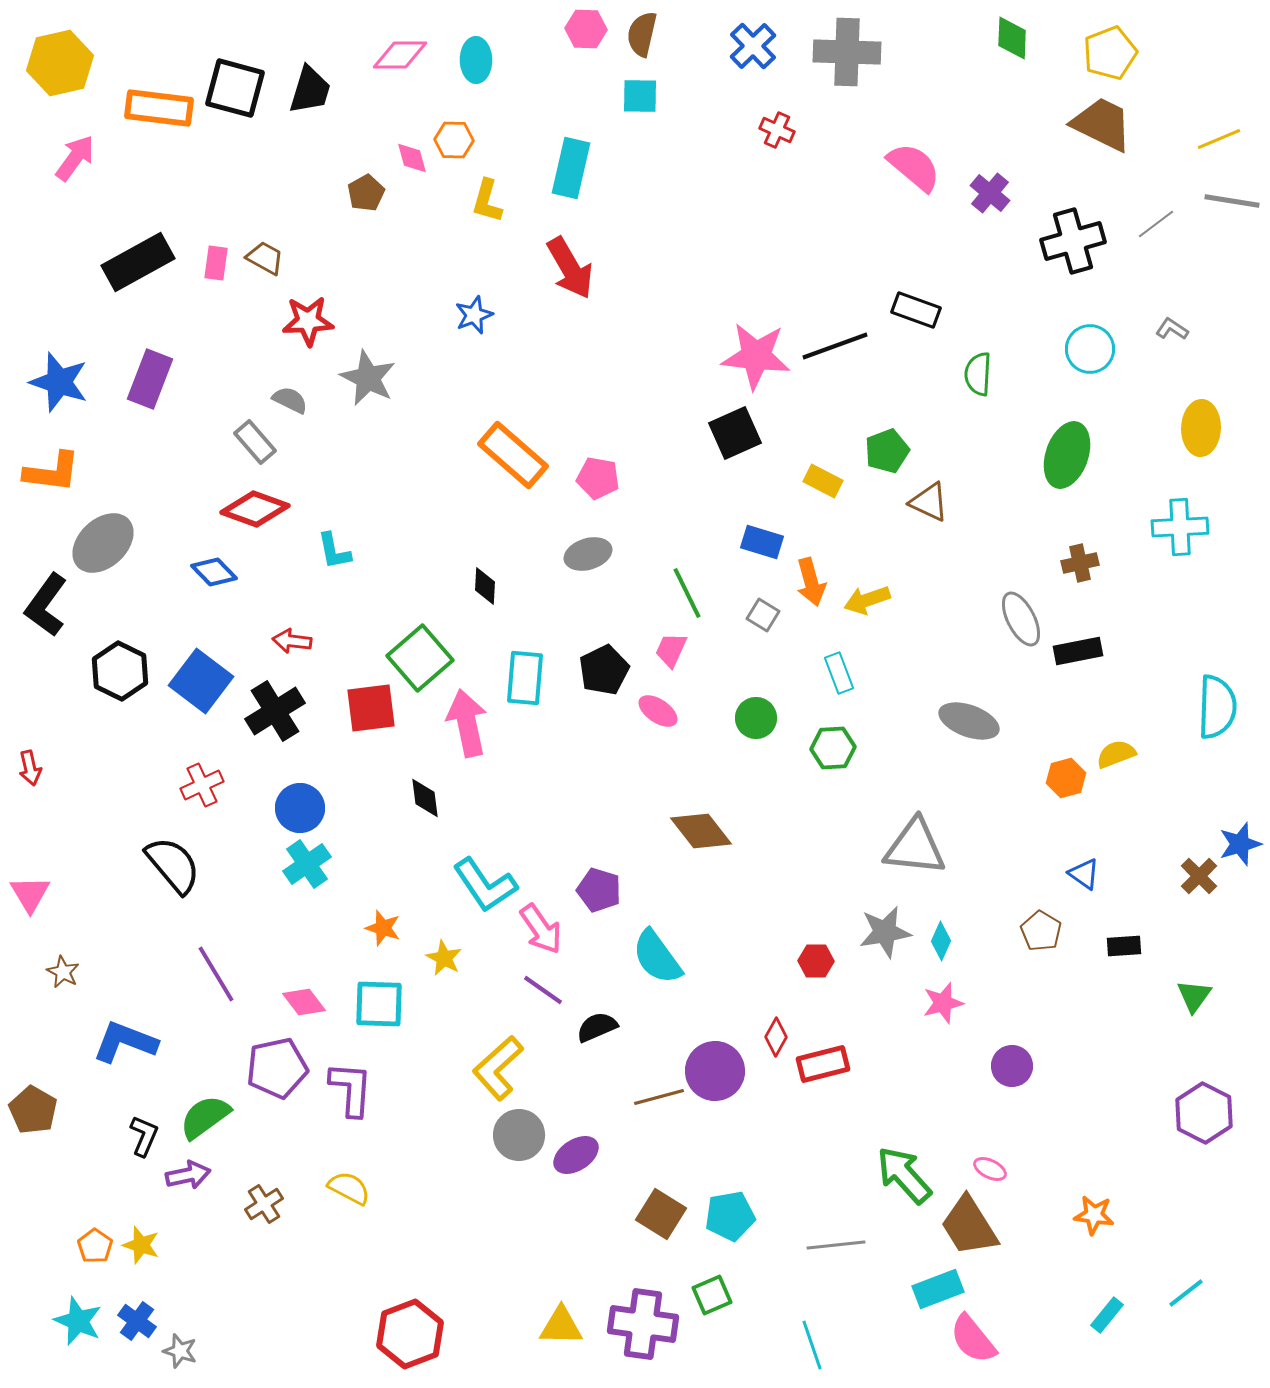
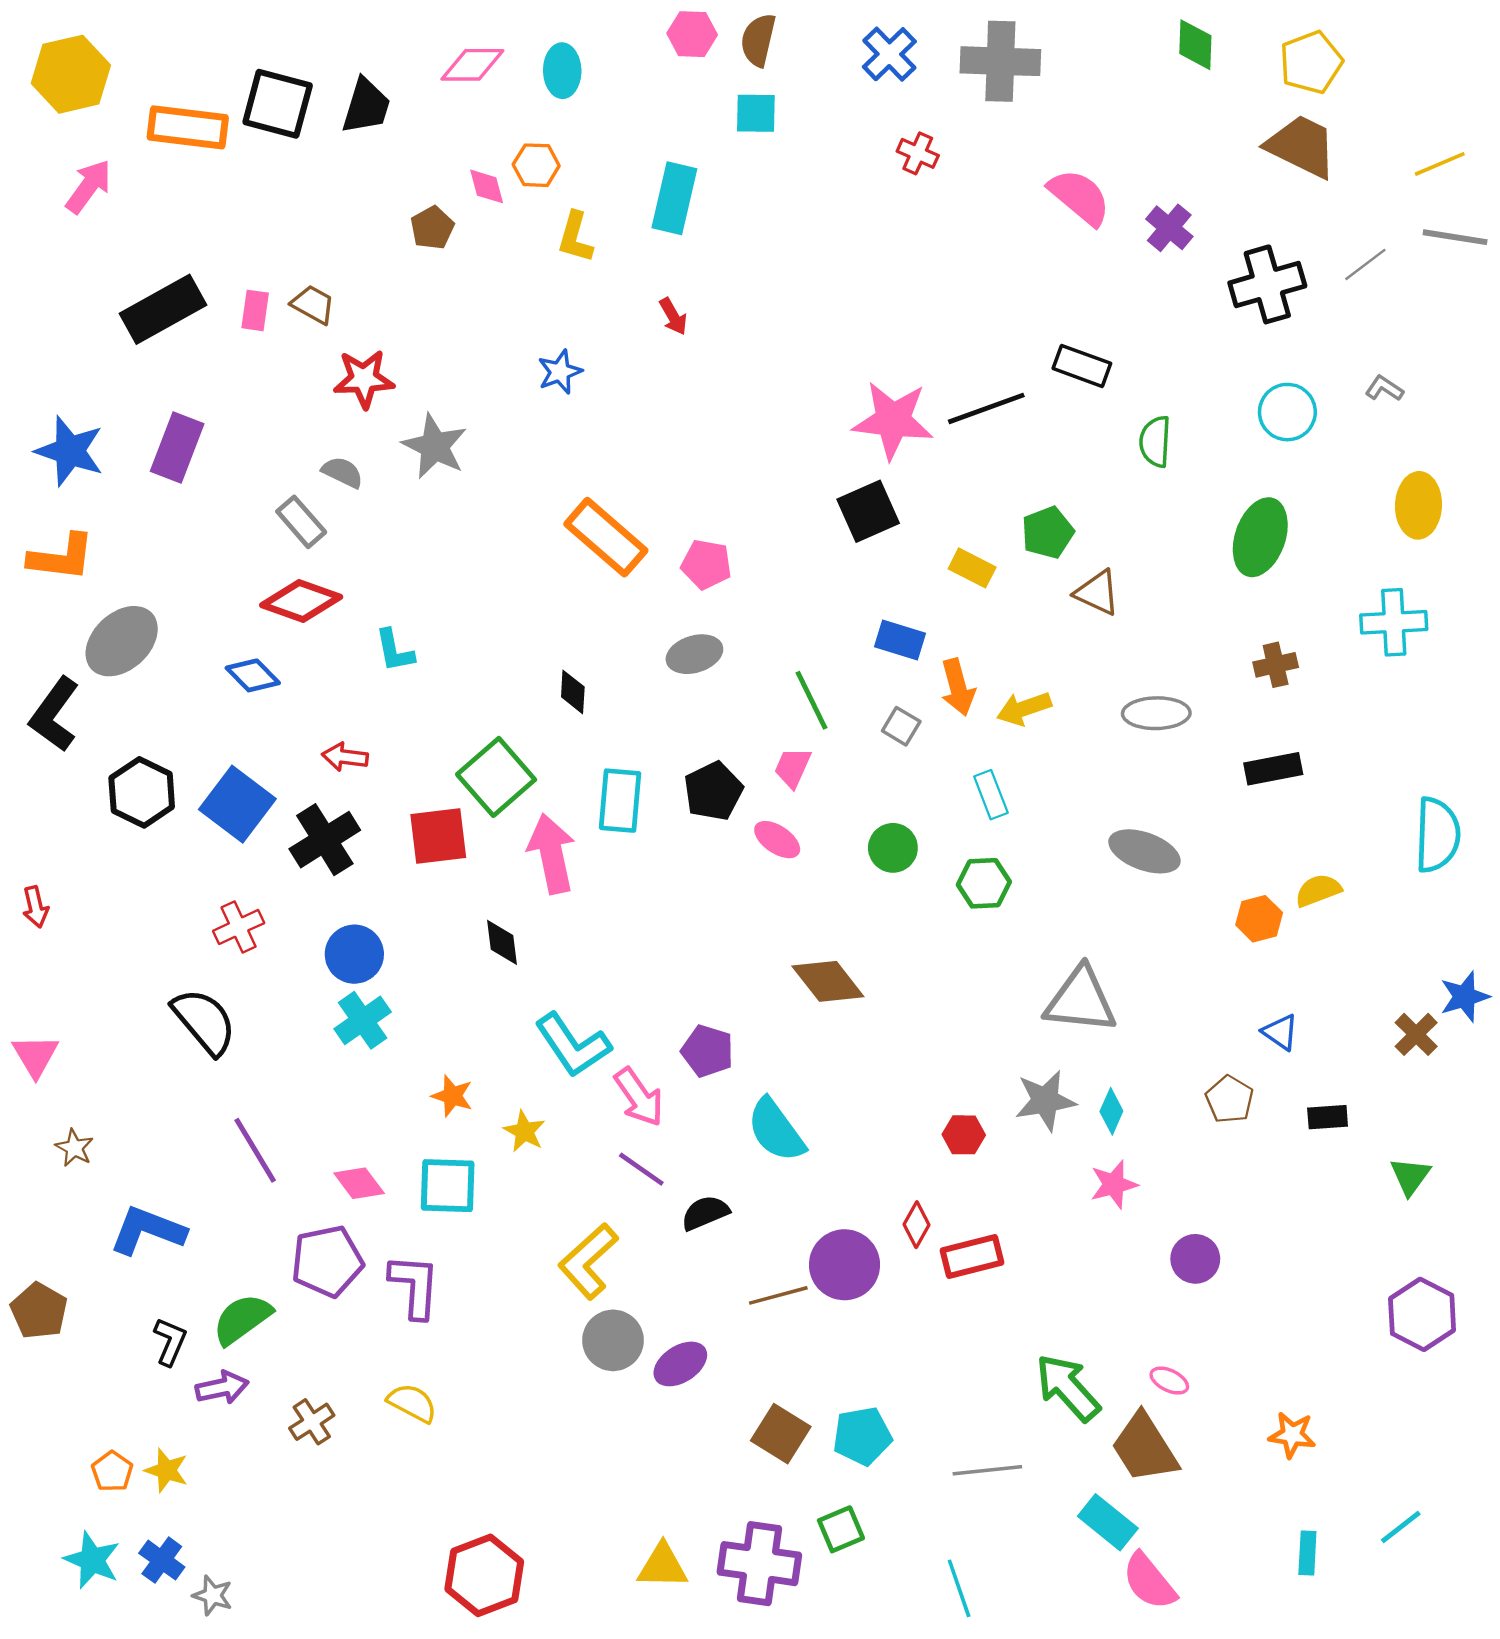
red arrow: (570, 268) -> (673, 316), size x0.5
gray ellipse: (1021, 619) -> (1156, 713), moved, turned -64
cyan rectangle: (938, 1289) -> (1108, 1522), turned 60
cyan rectangle: (1107, 1315) -> (1307, 1553), turned -36

